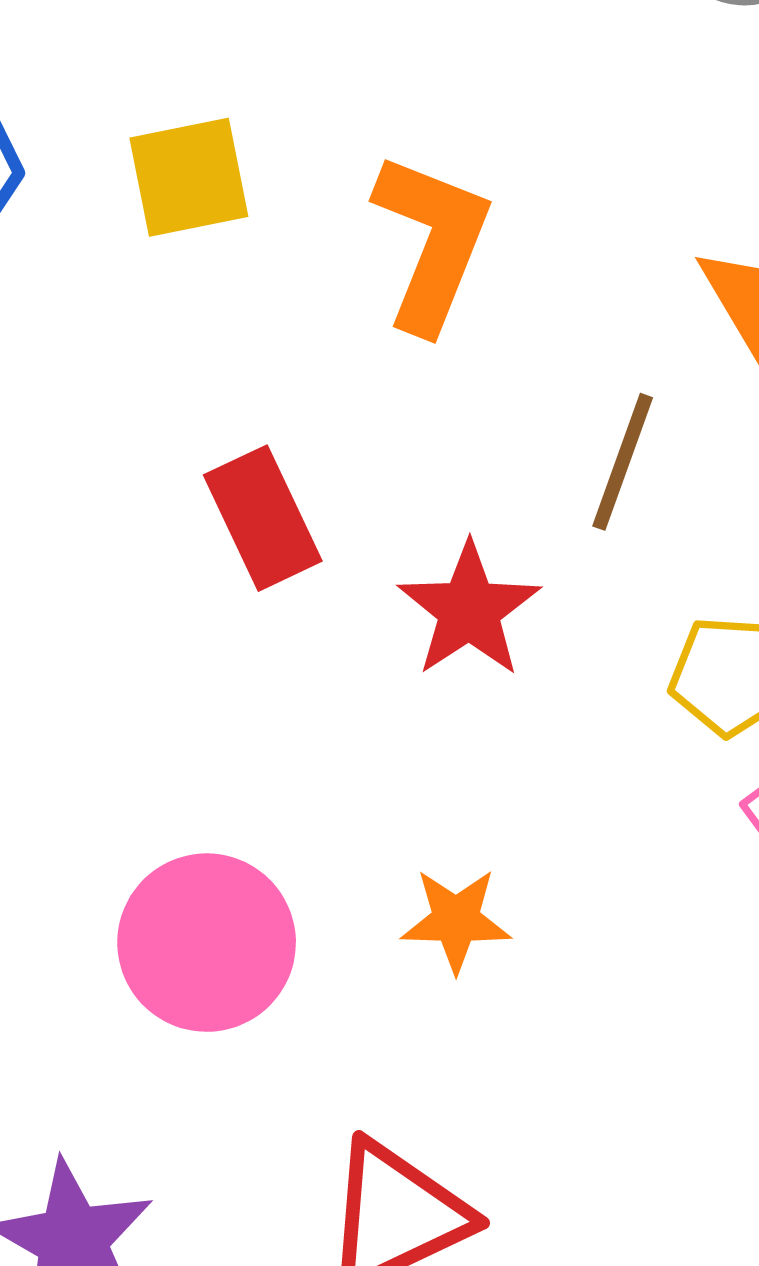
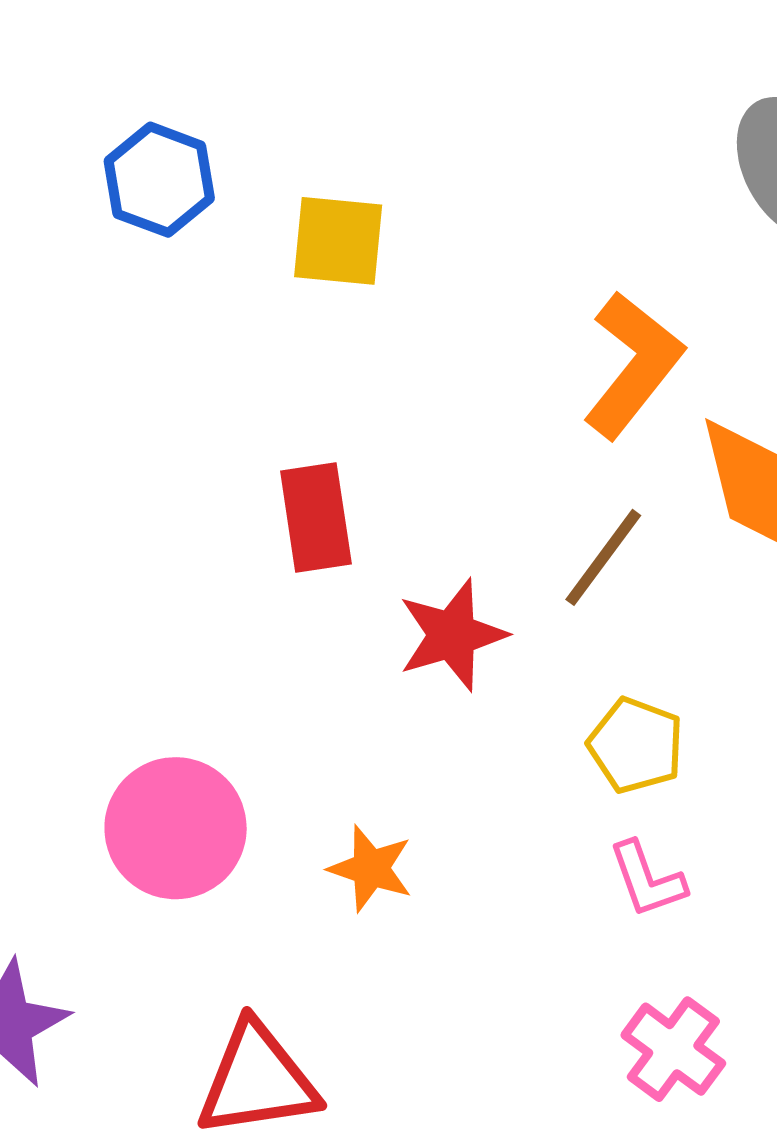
orange L-shape: (432, 242) -> (633, 365), moved

